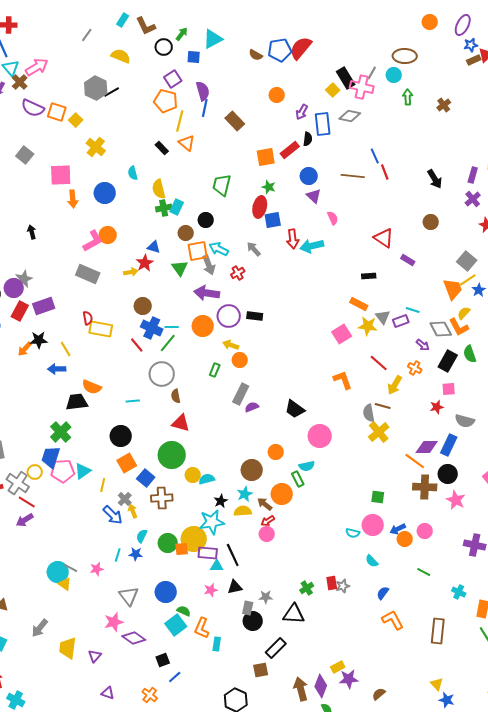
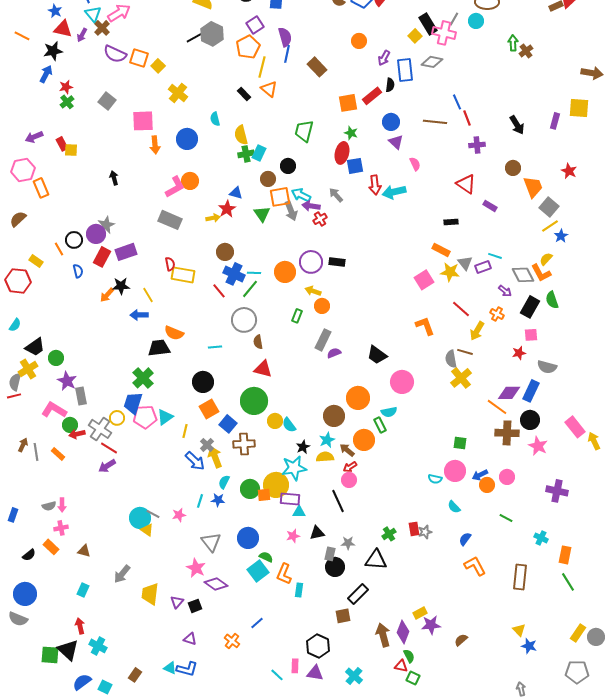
gray hexagon: (96, 88) -> (212, 34), moved
green arrow: (408, 97) -> (513, 43), moved
orange pentagon: (166, 101) -> (248, 47), turned 30
purple cross: (473, 199) -> (477, 145), moved, turned 35
orange trapezoid: (453, 289) -> (533, 187), moved
purple arrow: (207, 293) -> (311, 206), moved, size x0.7
orange circle: (276, 452) -> (358, 398), size x1.5
cyan semicircle: (207, 479) -> (289, 425), turned -112
yellow arrow: (133, 511) -> (215, 457), size x1.5
black line: (233, 555) -> (338, 501), moved
pink star: (114, 622) -> (196, 568), turned -30
black square: (163, 660) -> (195, 606), moved

